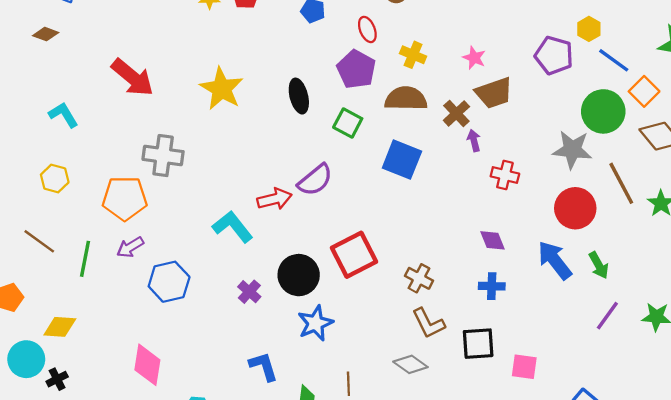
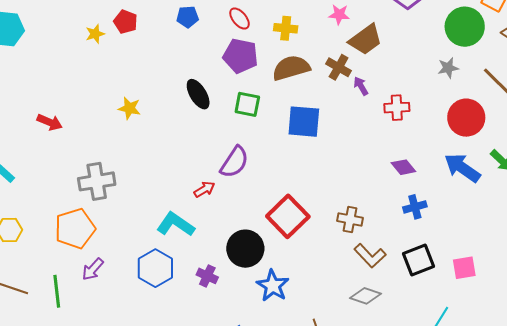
red arrow: (132, 77) -> (50, 122), size x0.6
yellow star: (222, 89) -> (129, 108), size x0.6
gray star: (572, 150) -> (448, 68), size x0.6
red arrow: (274, 199) -> (204, 189), size x0.7
blue hexagon: (169, 282) -> (155, 268), moved

